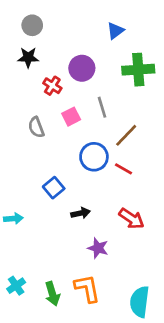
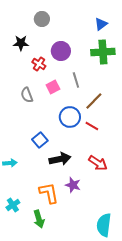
gray circle: (32, 25) -> (42, 19), moved
blue triangle: (115, 31) -> (101, 24), moved
black arrow: (81, 213) -> (60, 159), size x1.5
cyan cross: (16, 286) -> (13, 205), moved
orange L-shape: (87, 288) -> (49, 193), moved

